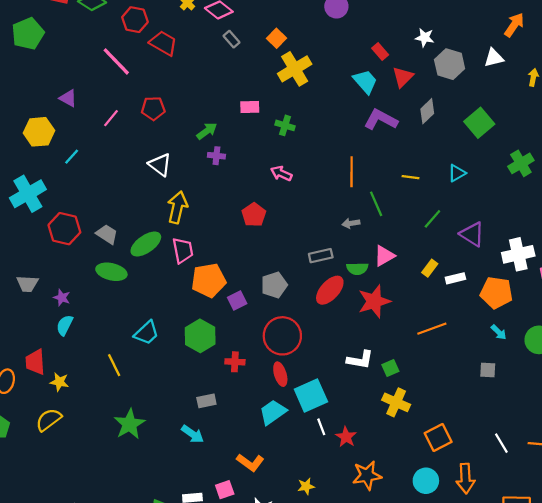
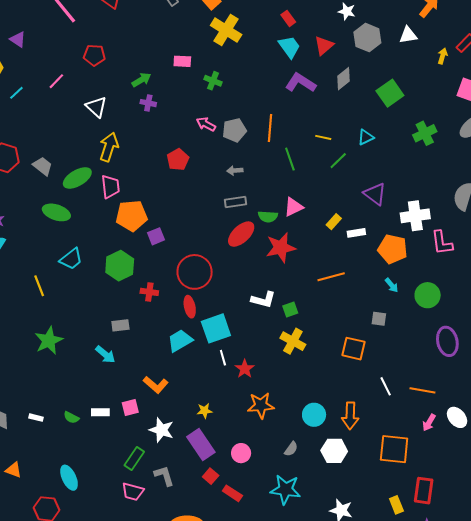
red rectangle: (380, 52) -> (288, 18), moved
yellow cross: (295, 69) -> (226, 30), turned -32
pink line: (111, 118) -> (56, 81), moved
green line: (432, 219) -> (338, 161), moved
gray arrow: (351, 223) -> (235, 171), moved
green ellipse: (111, 272) -> (56, 212), moved
gray pentagon: (274, 285) -> (234, 130), moved
orange square: (438, 438) -> (353, 349), moved, turned 35

